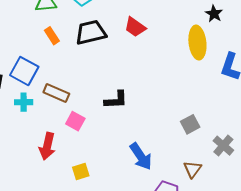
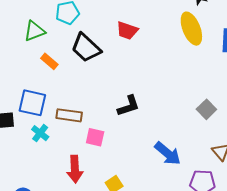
black trapezoid: (91, 32) -> (86, 48), turned -108
cyan cross: (24, 102) -> (40, 133), turned -36

